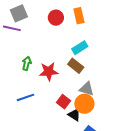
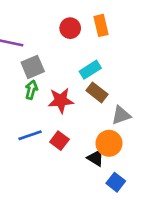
gray square: (19, 13) -> (33, 67), moved
cyan rectangle: (80, 48) -> (90, 70), moved
gray triangle: (87, 89) -> (121, 115), moved, turned -35
red square: (63, 102) -> (59, 141), moved

